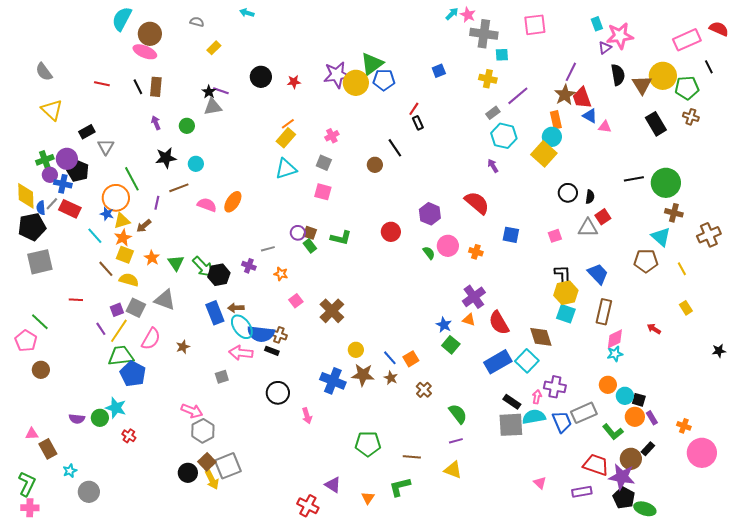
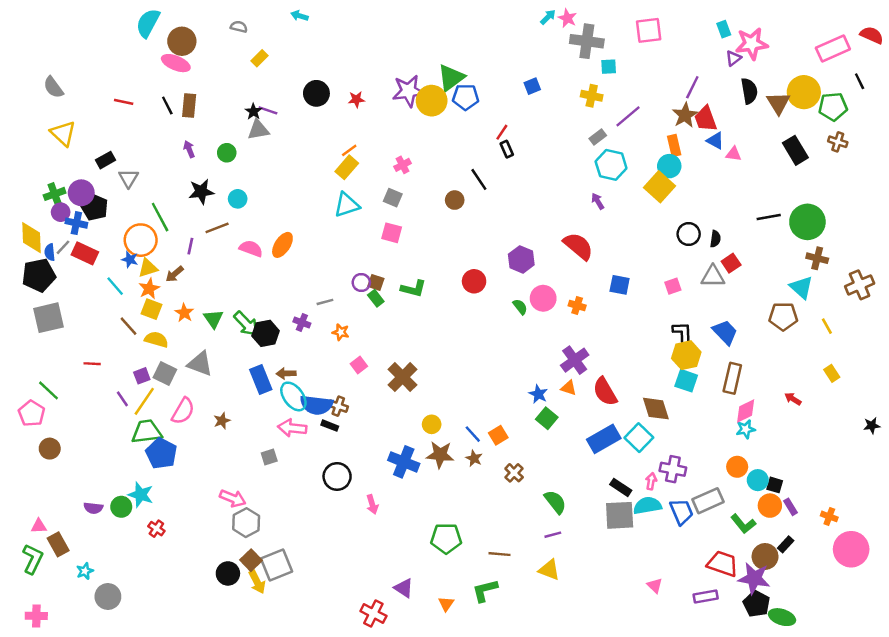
green L-shape: (27, 484) -> (33, 559), moved

